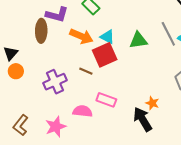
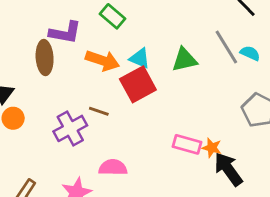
brown line: (86, 71) -> (99, 111), moved
pink rectangle: (106, 100) -> (187, 144), moved
black arrow: (143, 119) -> (228, 169), moved

